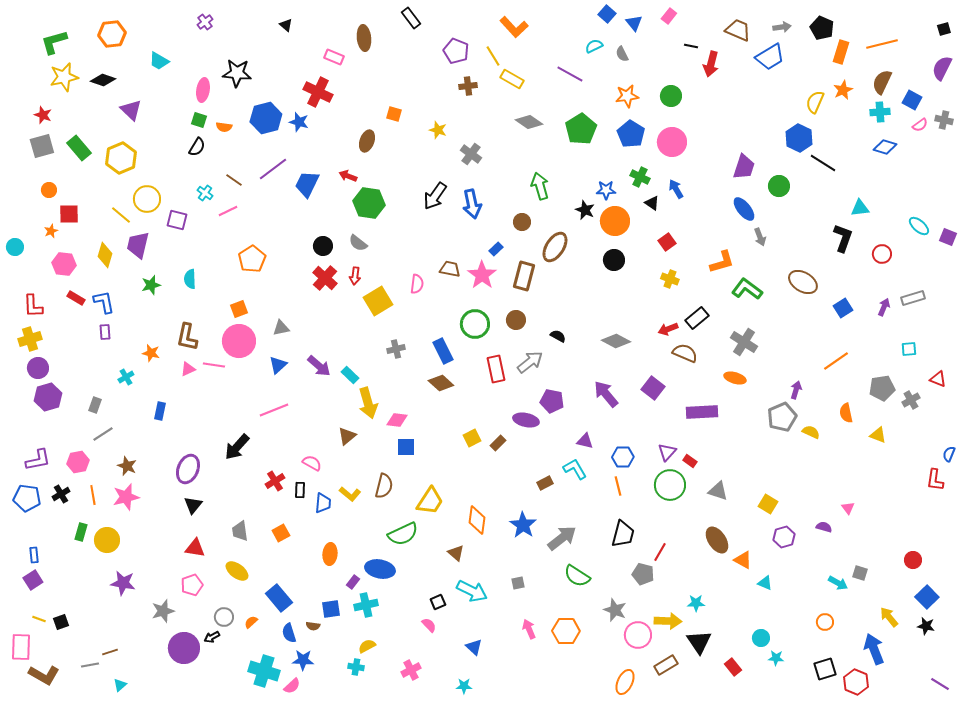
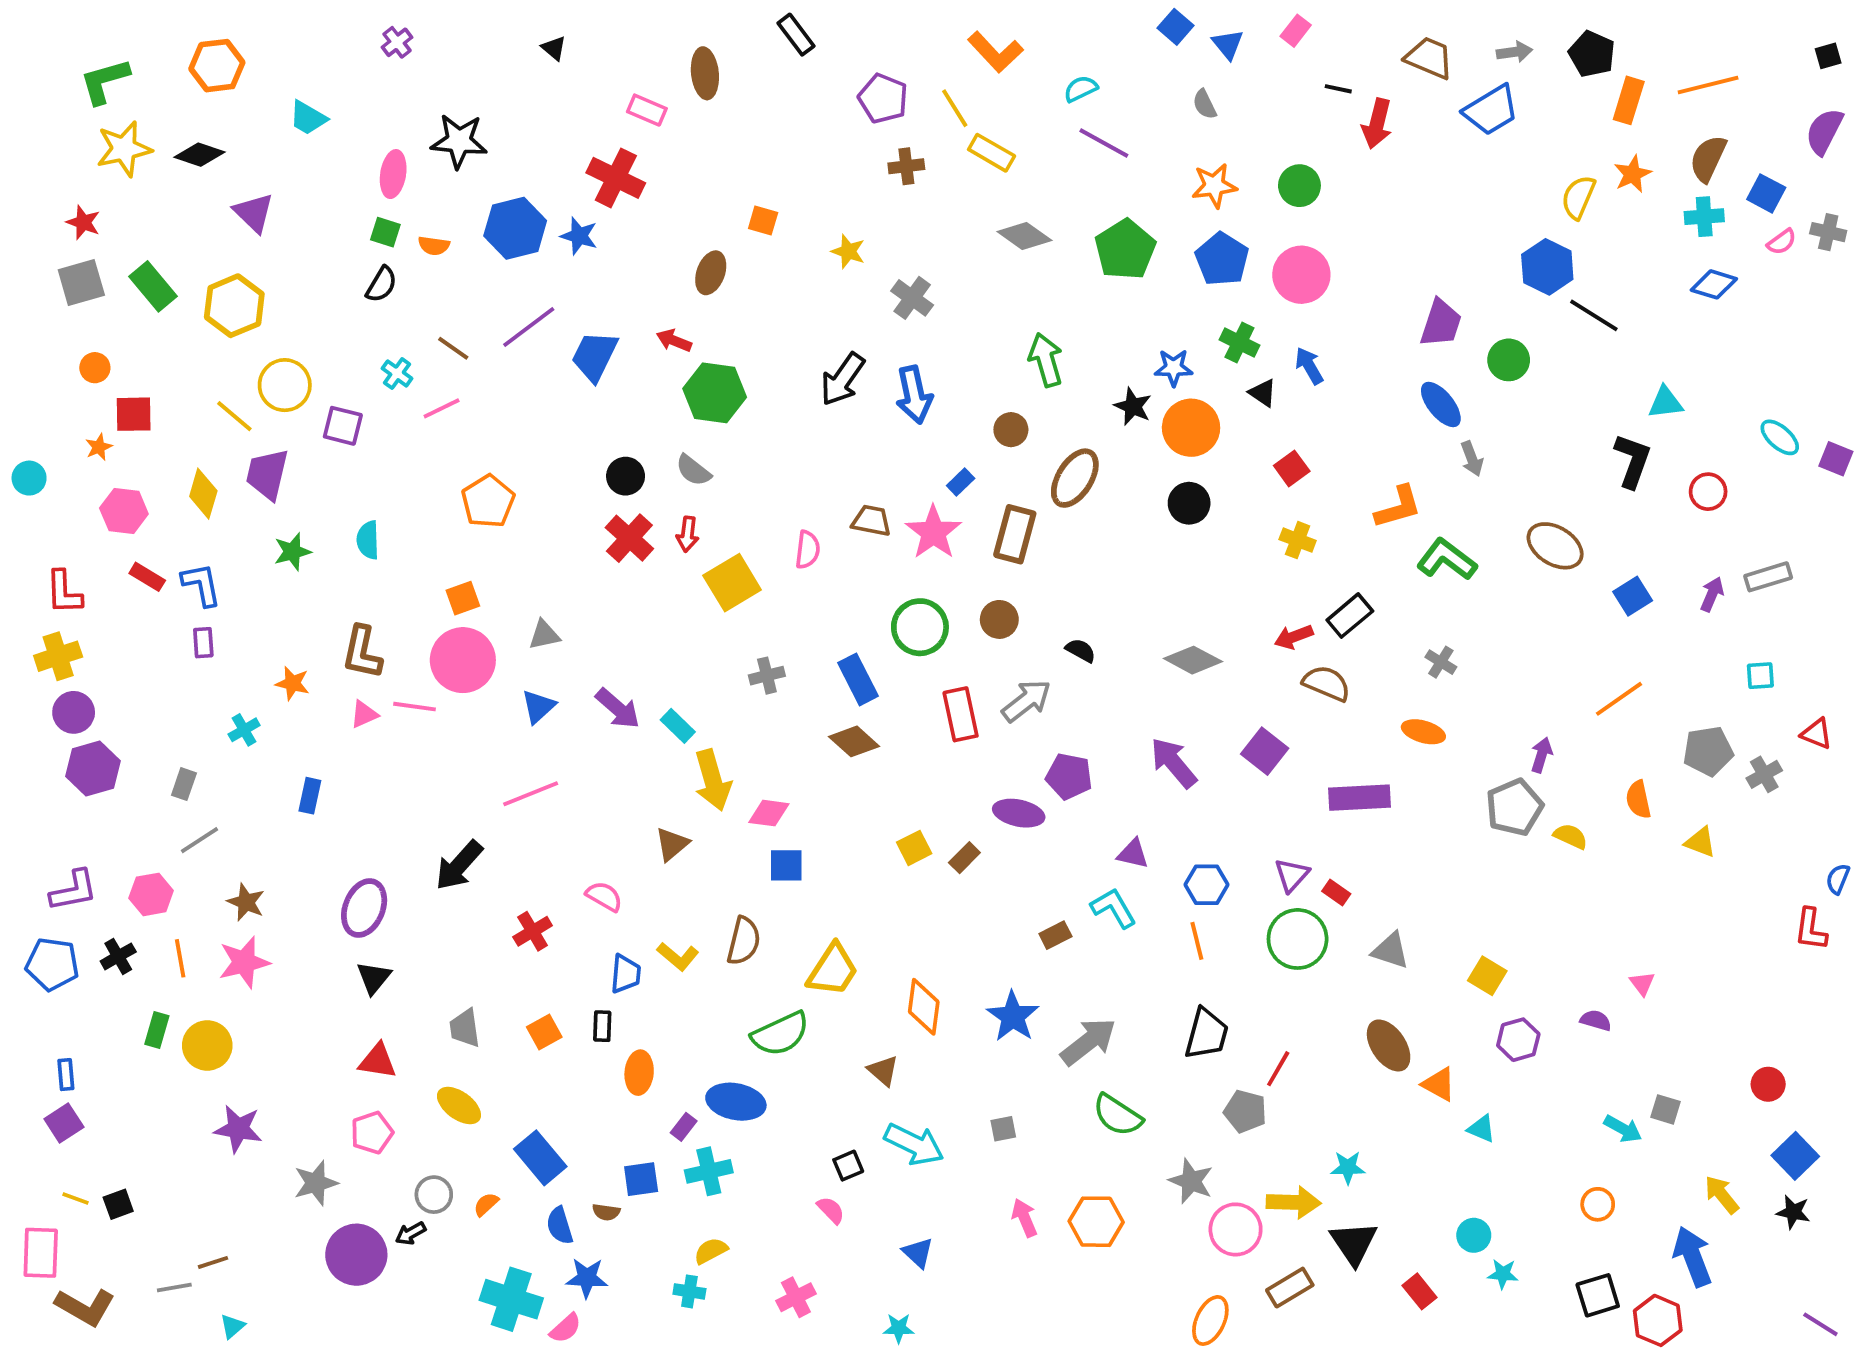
cyan semicircle: (594, 46) -> (1081, 89), moved
gray cross: (744, 342) -> (1441, 662), size x0.6
black rectangle: (300, 490) -> (602, 1026), moved

